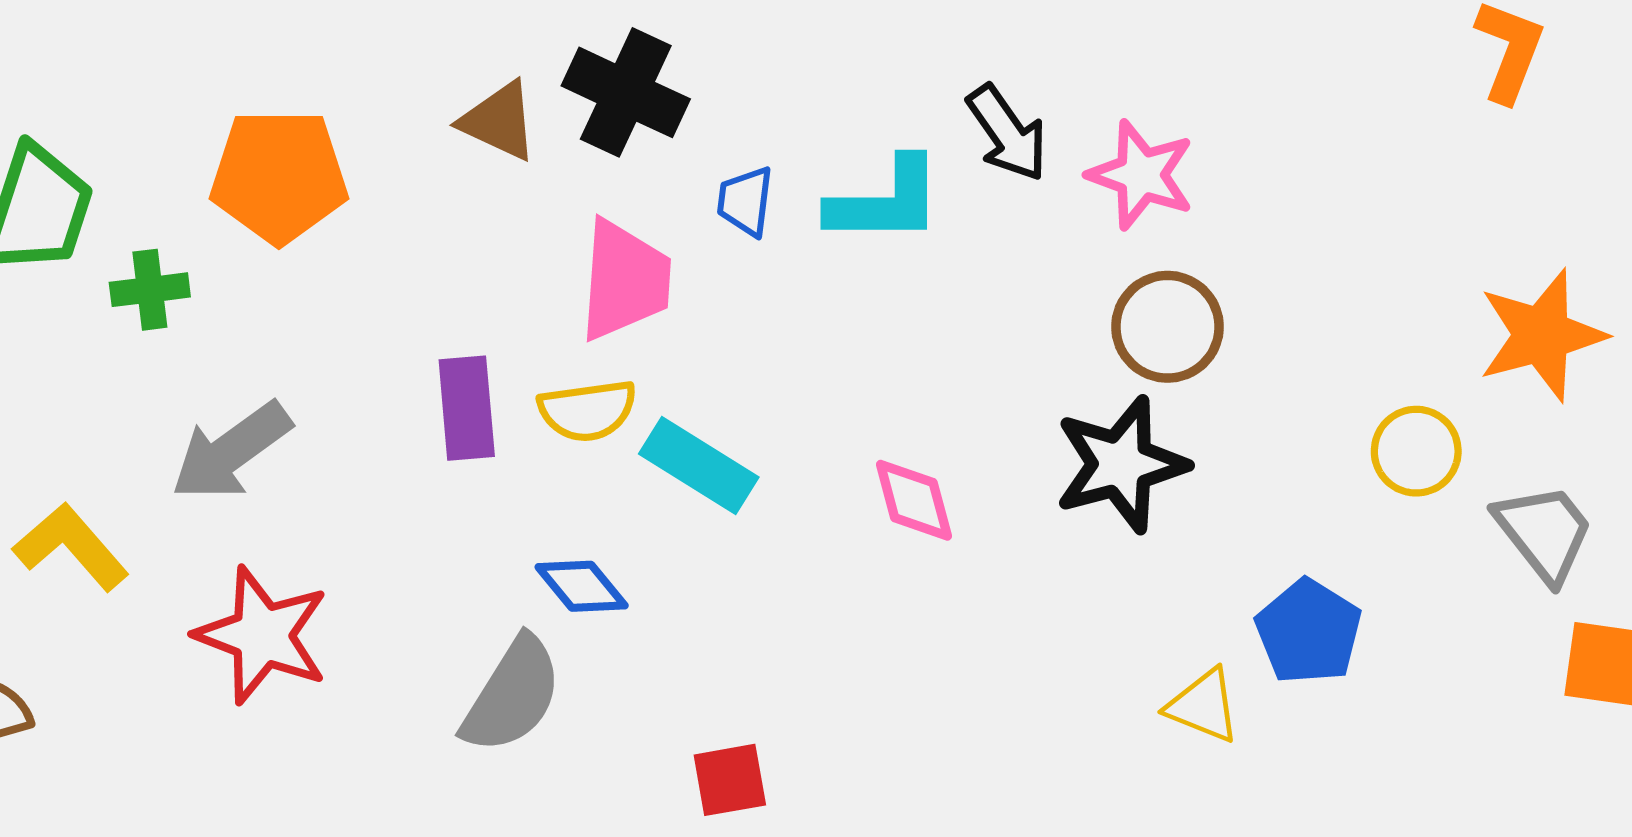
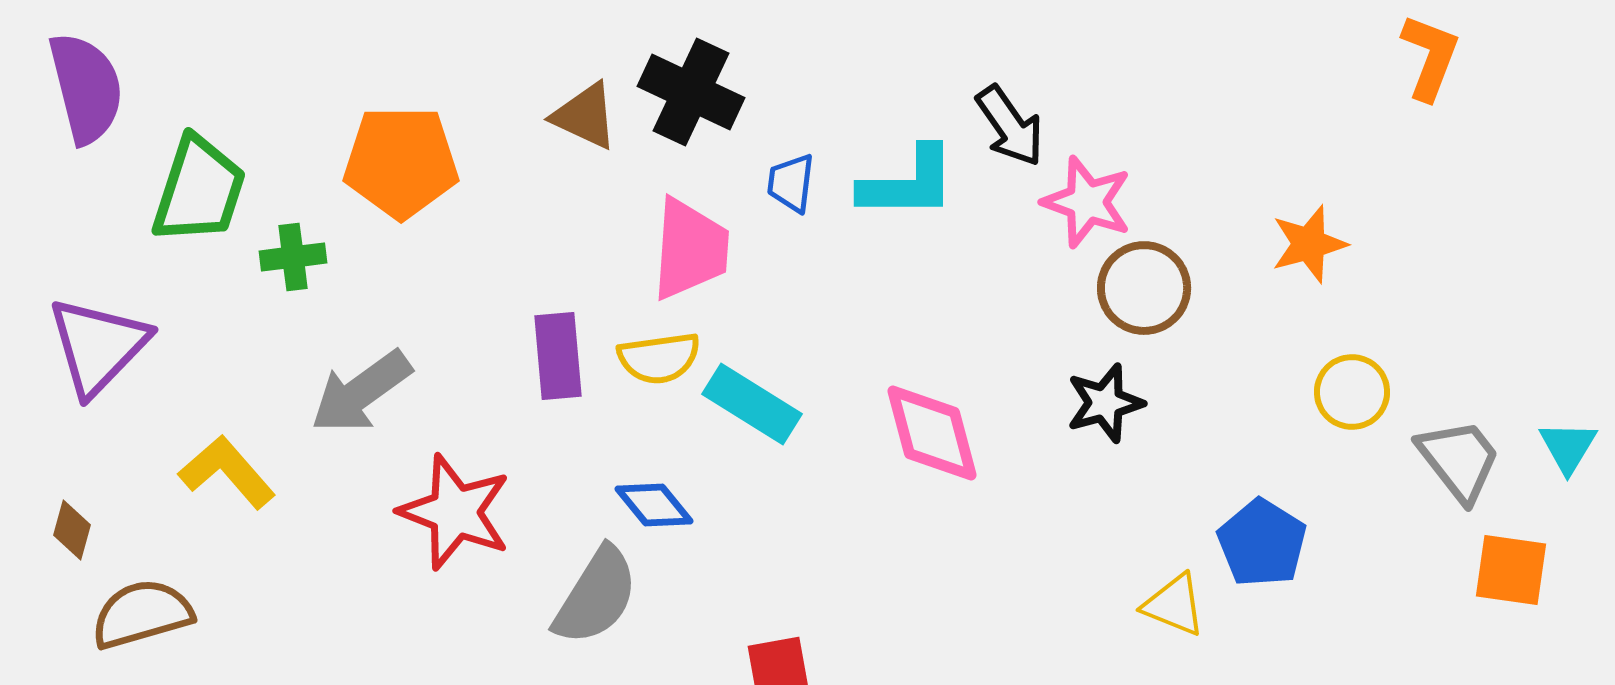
pink star: (1141, 175) -> (1087, 202), moved
orange star: (1542, 335) -> (1309, 244), moved, size x0.7
black star: (1121, 464) -> (1105, 403), size x0.7
pink diamond: (914, 500) -> (932, 433), size x1.4
red star: (262, 635) -> (455, 512), moved

